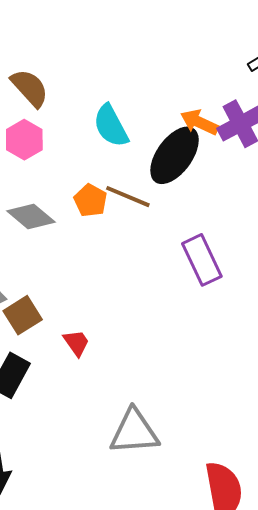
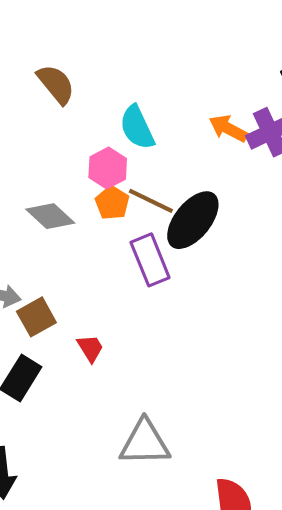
pink hexagon: (24, 140) -> (108, 168), moved
black ellipse: (175, 155) -> (193, 220), moved
purple rectangle: (202, 260) -> (150, 260), moved

